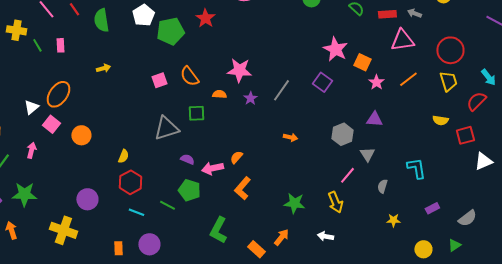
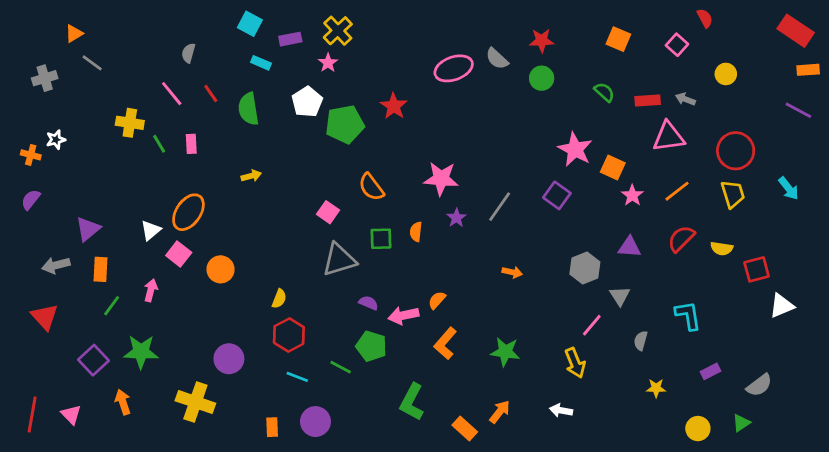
pink square: (159, 80) -> (328, 212), moved, turned -35
orange semicircle: (219, 94) -> (416, 232), moved, turned -88
red semicircle: (476, 101) -> (681, 239), moved
green star: (294, 203) -> (505, 352), moved

